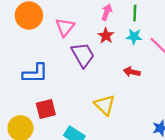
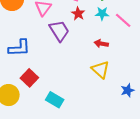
yellow triangle: (105, 105) -> (100, 70), moved
red square: (46, 109) -> (29, 78), turned -30

